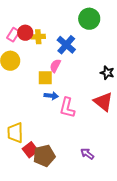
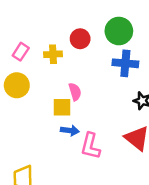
red circle: (25, 33) -> (80, 39), moved
blue cross: (66, 45) -> (125, 63), moved, turned -36
pink semicircle: (55, 66) -> (75, 92), turned 136

